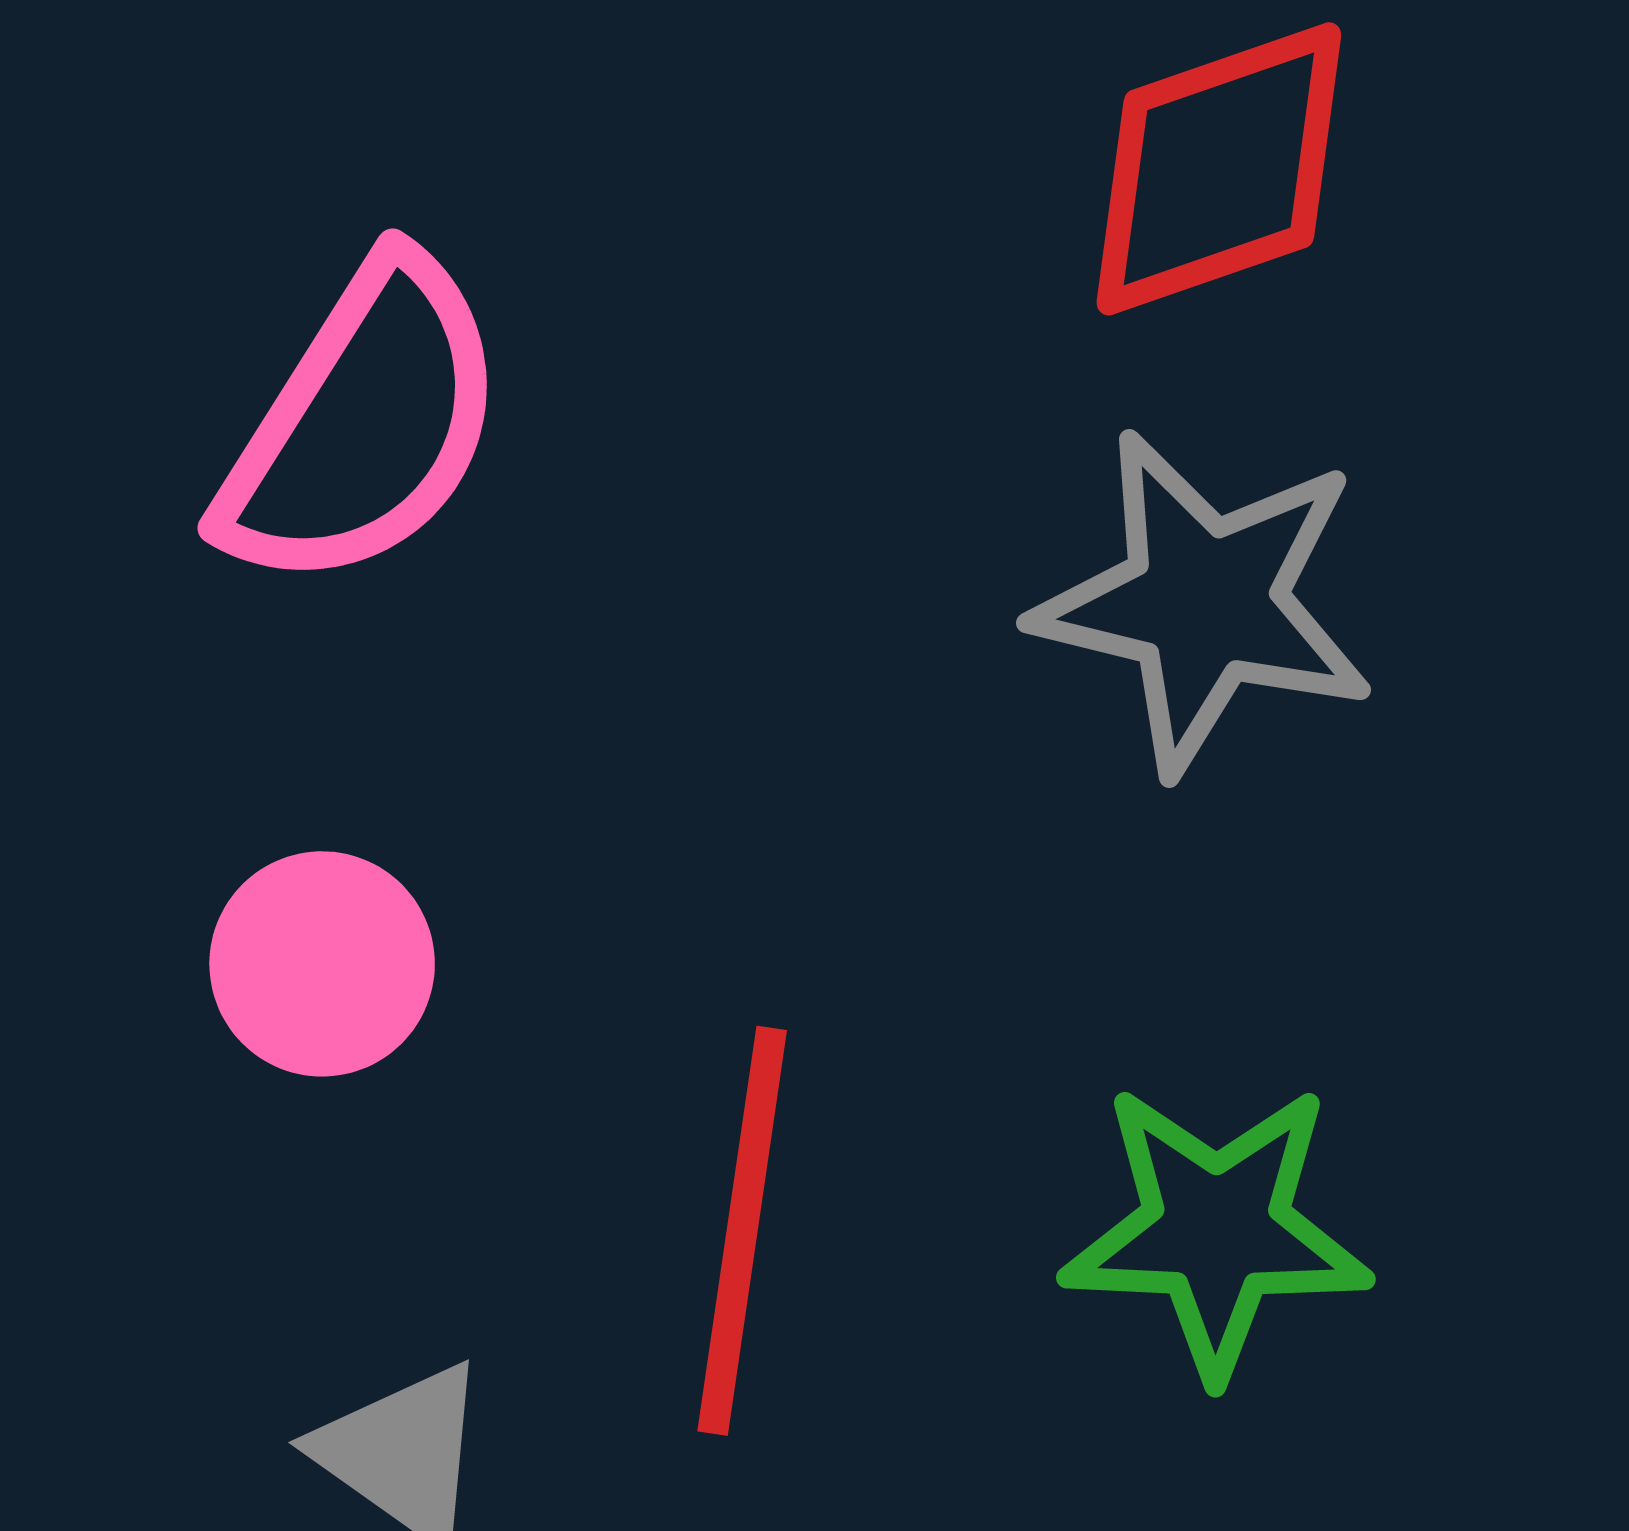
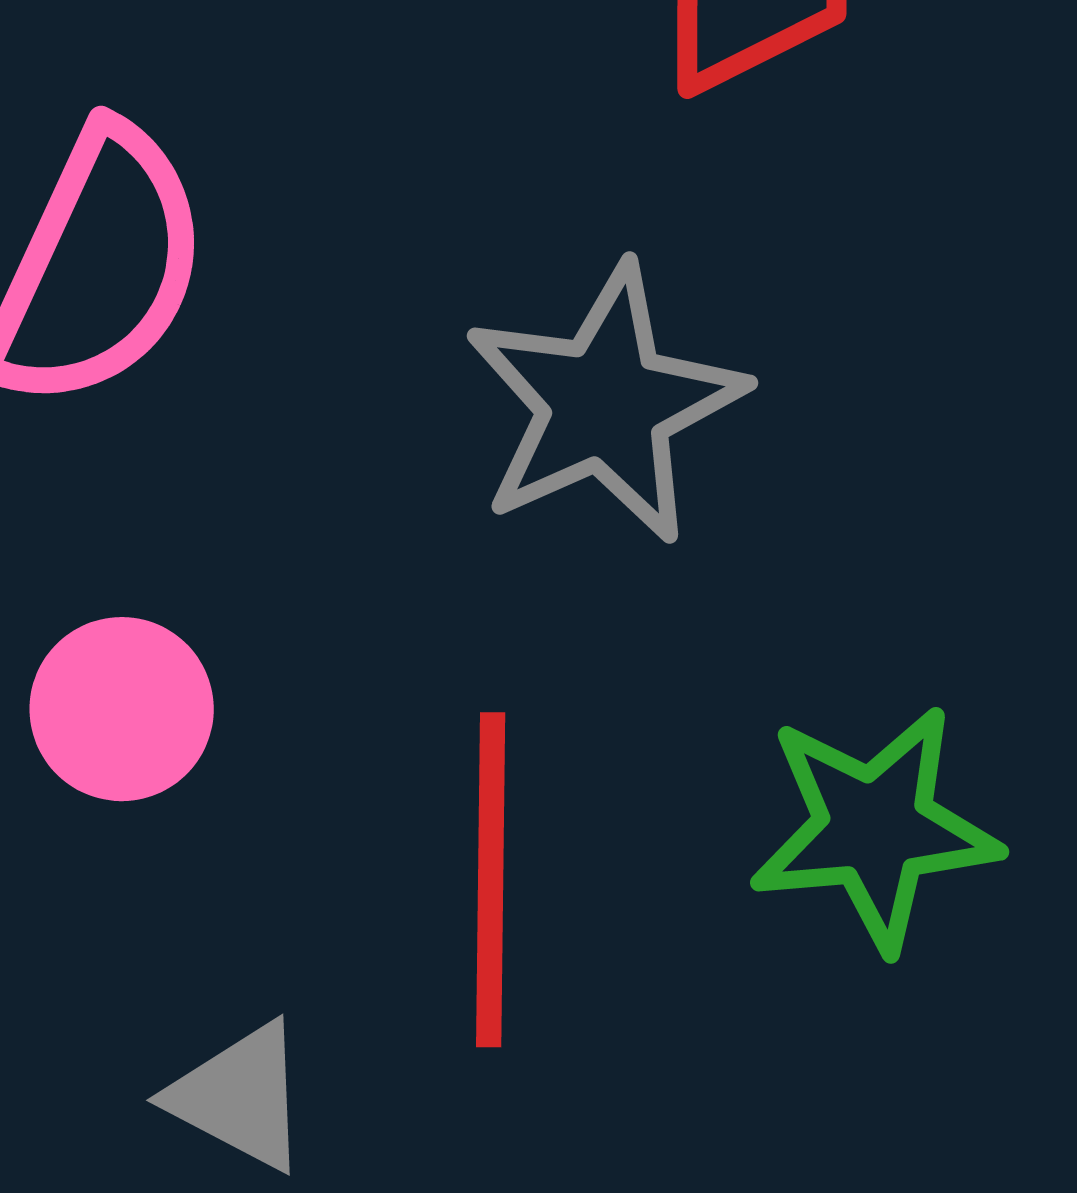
gray star: (1204, 602) -> (605, 404), moved, turned -30

